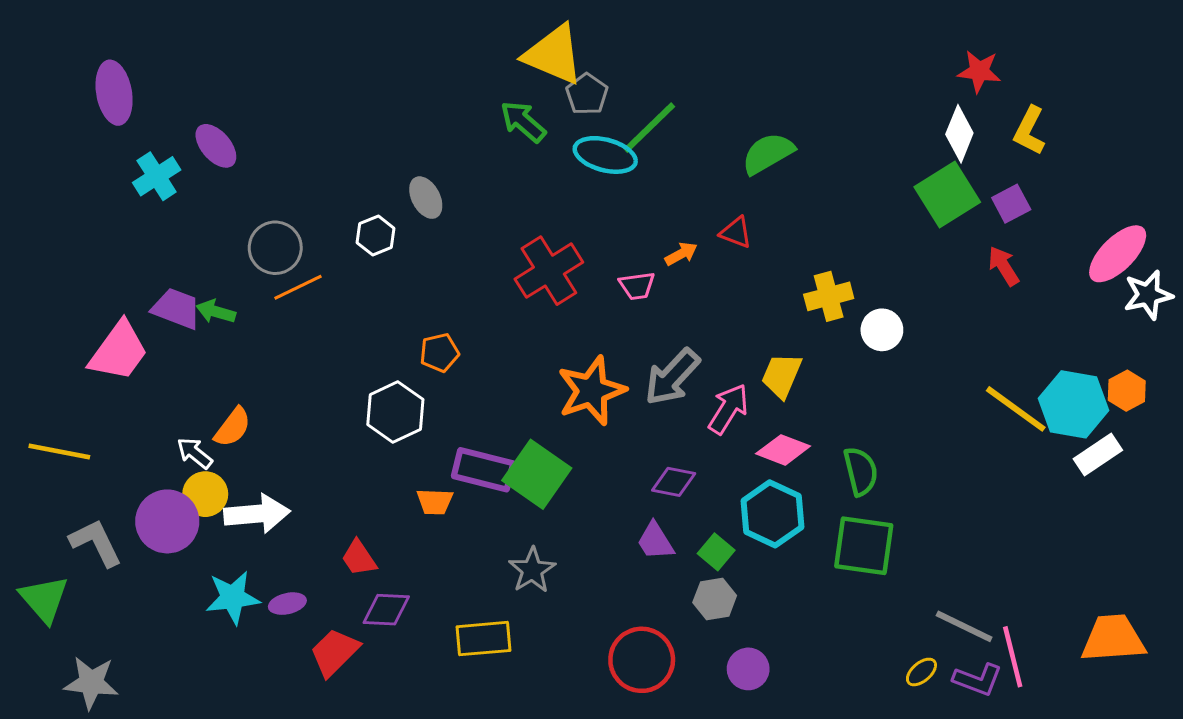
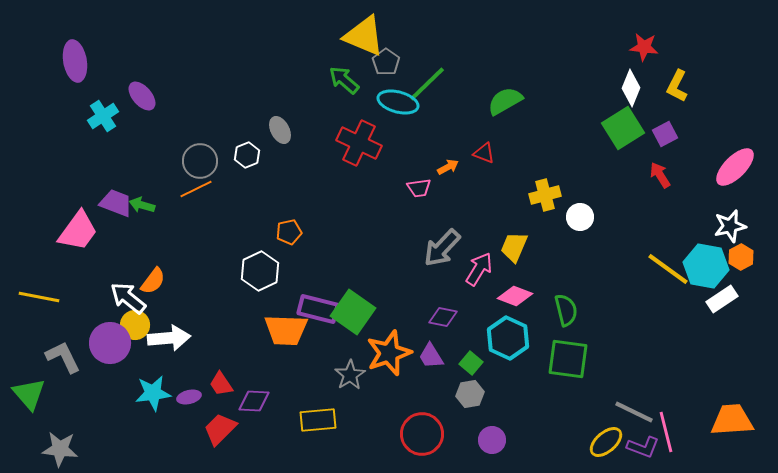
gray circle: (275, 248) -> (200, 161), moved
red cross: (549, 271) -> (359, 143), moved, turned -33
white star: (1148, 295) -> (730, 226), moved
orange star: (592, 391) -> (389, 353), moved
white arrow: (195, 453) -> (128, 298), size x1.5
orange trapezoid: (435, 502) -> (286, 330), size x1.8
red trapezoid: (359, 558) -> (221, 384), moved
yellow ellipse: (921, 672) -> (606, 442), size x1.6

